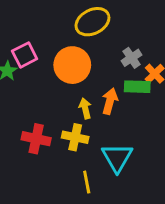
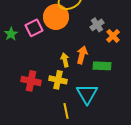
pink square: (25, 55) -> (34, 28), moved
orange circle: (72, 65) -> (56, 17), moved
green rectangle: (137, 87) -> (102, 66), moved

